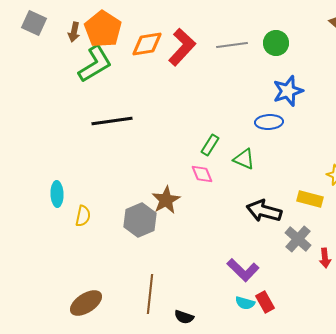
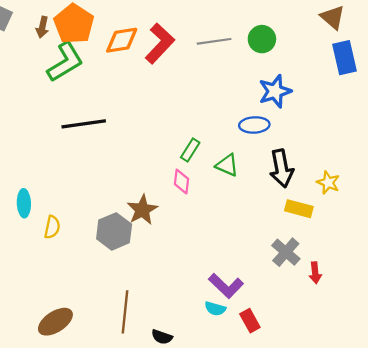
pink diamond: (202, 174) -> (181, 181), turned 30
black arrow: (264, 211) -> (281, 168), moved, turned -116
cyan semicircle: (245, 303) -> (215, 309), moved

